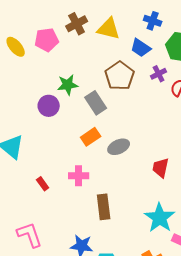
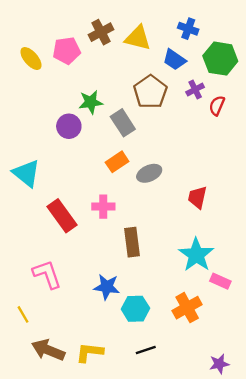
red rectangle: (43, 184) -> (62, 216), size x2.0

